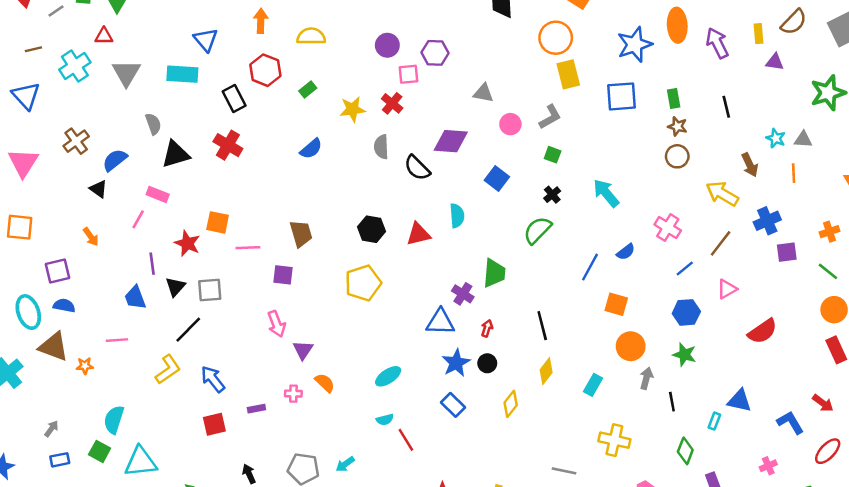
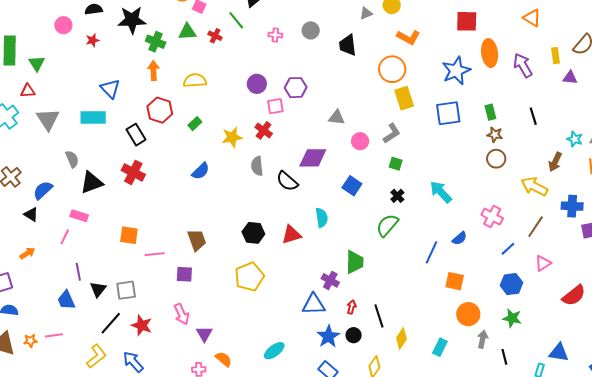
brown arrow: (750, 165) -> (555, 162), turned 54
blue cross: (767, 221) -> (572, 206), turned 30
orange arrow: (91, 237) -> (27, 253), turned -84
red star: (187, 243) -> (142, 325), moved
black line: (542, 326) -> (379, 316), moved
orange star: (85, 366) -> (30, 341), moved

